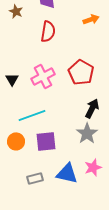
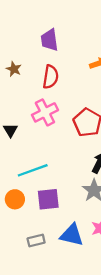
brown star: (16, 11) -> (14, 69), moved
pink cross: (43, 76) -> (45, 112), moved

